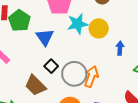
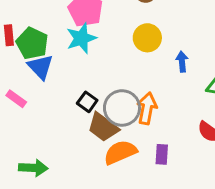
cyan star: (78, 24) -> (81, 38), moved
blue triangle: (45, 37) -> (40, 67), moved
brown trapezoid: (35, 85) -> (103, 127), moved

